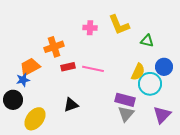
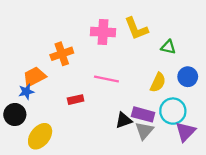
pink cross: (90, 28) -> (103, 32), size x1.5
red rectangle: (68, 67) -> (76, 100), moved
cyan circle: (150, 84) -> (173, 111), moved
black triangle: (71, 105) -> (124, 120), moved

